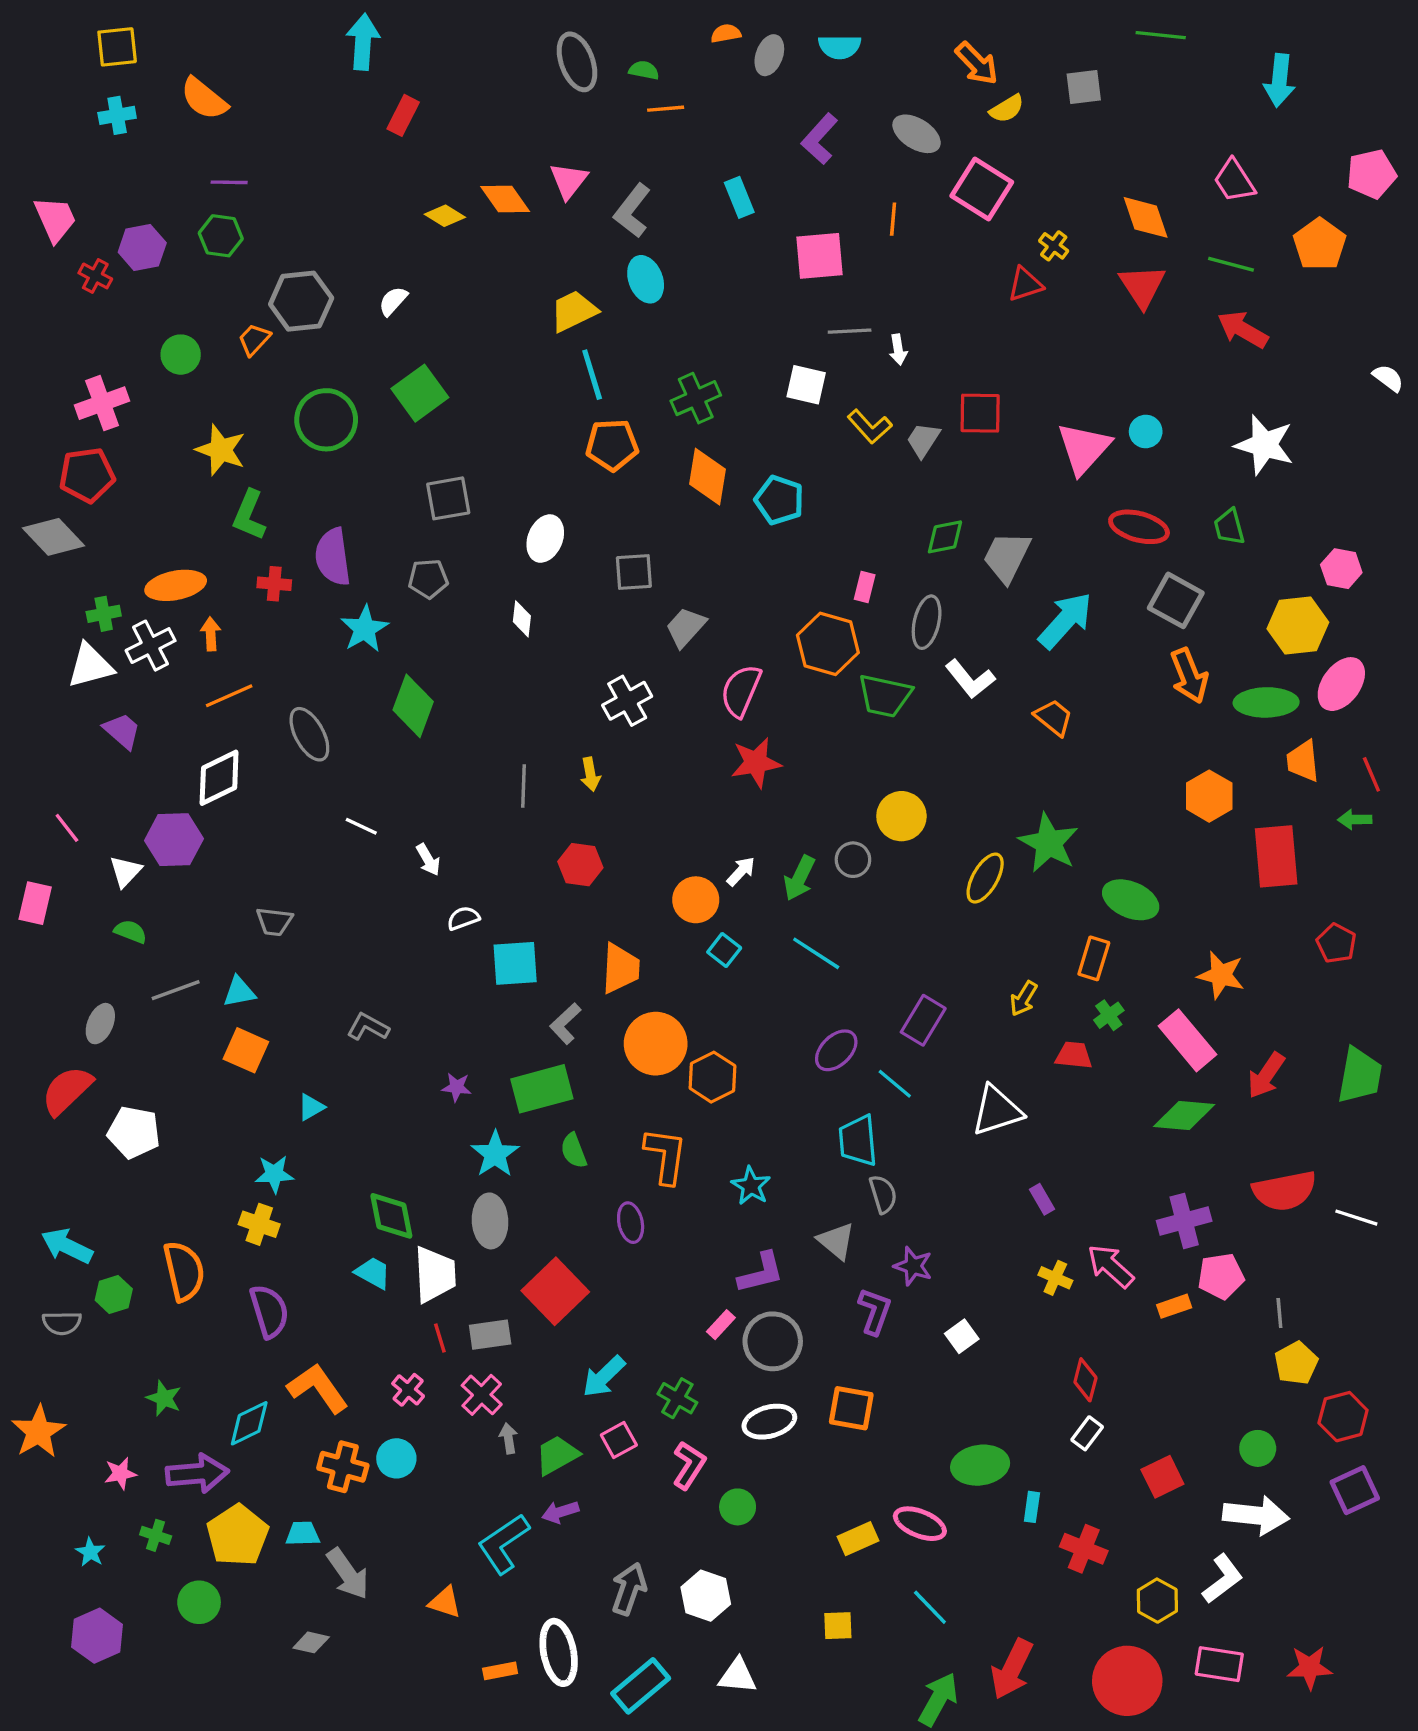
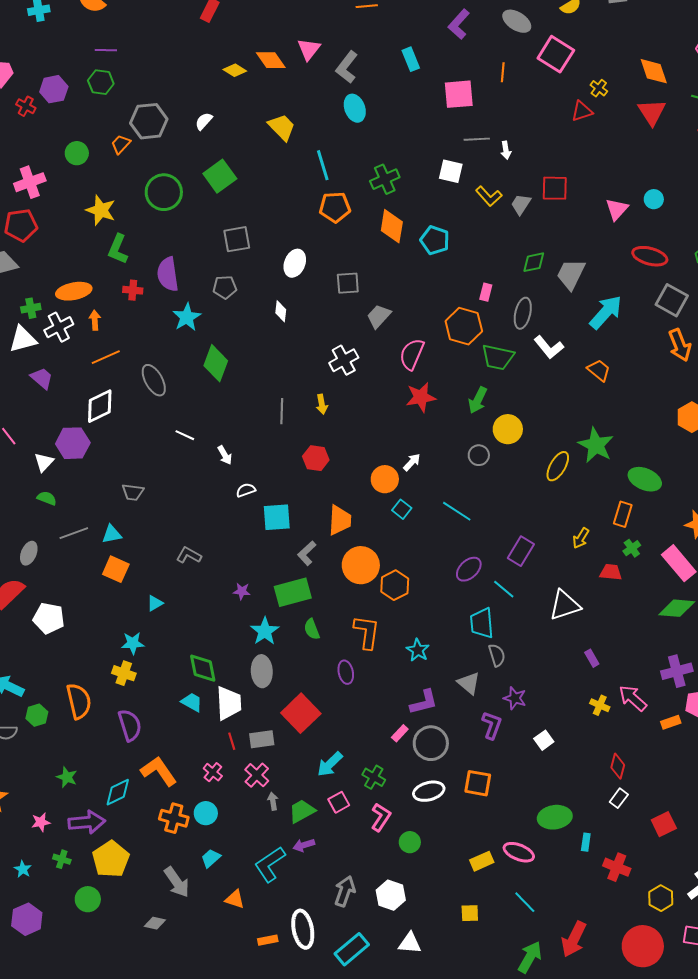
yellow trapezoid: (574, 311) -> (282, 127), moved, turned 72
pink triangle: (1084, 448) -> (617, 209), size x0.7
green arrow: (799, 878) -> (478, 400), moved
cyan trapezoid: (303, 1534) -> (211, 858), moved, turned -40

